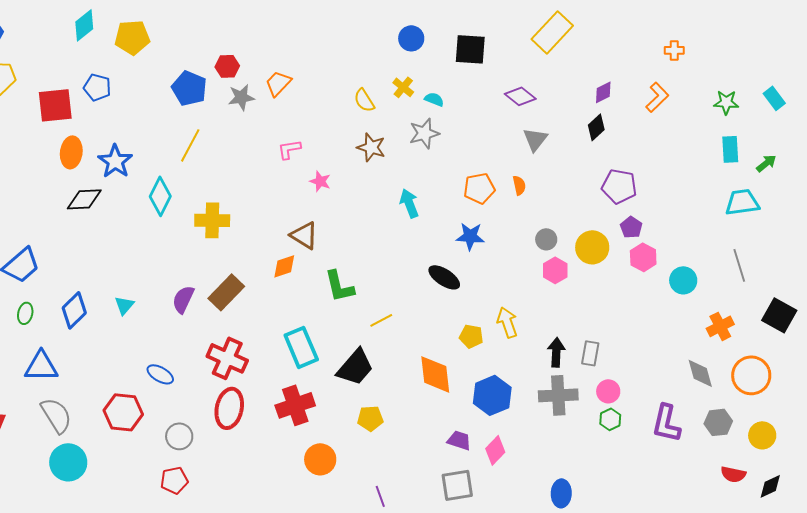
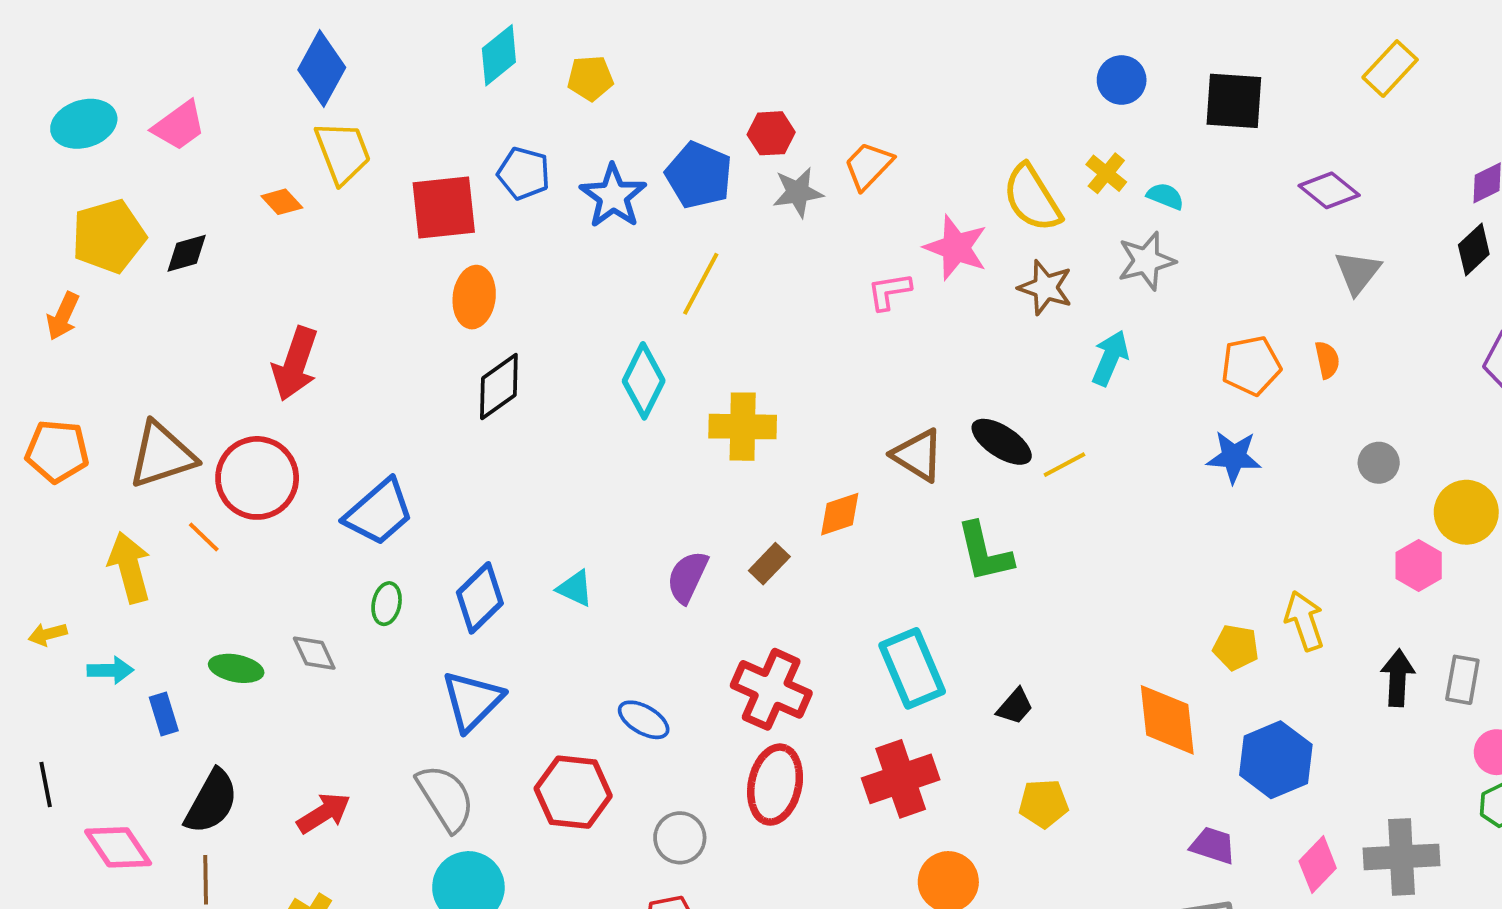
yellow rectangle: (552, 32) -> (1390, 69), size x0.7
yellow pentagon: (132, 37) -> (590, 78), size x0.7
yellow semicircle: (364, 100) -> (1032, 198), size x1.5
blue star: (115, 161) -> (613, 196), moved
pink star: (320, 181) -> (956, 248), moved, size x1.6
black diamond: (84, 199) -> (499, 387), turned -33
cyan arrow: (409, 203) -> (1110, 358), moved, turned 44
yellow circle: (592, 247) -> (1466, 512), moved
orange diamond: (284, 266) -> (840, 514), moved
pink hexagon: (555, 270) -> (1419, 566), moved
black ellipse: (444, 277) -> (1002, 442), moved
brown rectangle: (226, 292) -> (769, 564), size x0.6
cyan triangle: (124, 305) -> (575, 588), turned -45
yellow line: (381, 320) -> (1064, 465), moved
blue triangle: (41, 366) -> (472, 701), moved, turned -45
black trapezoid: (355, 367) -> (1015, 706), size x0.5
gray cross: (558, 395) -> (1401, 857), moved
pink diamond: (495, 450) -> (1318, 865), moved

